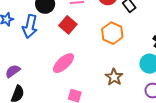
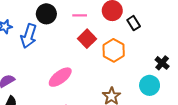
red square: (68, 25) -> (87, 39), moved

